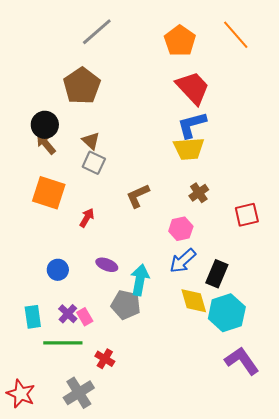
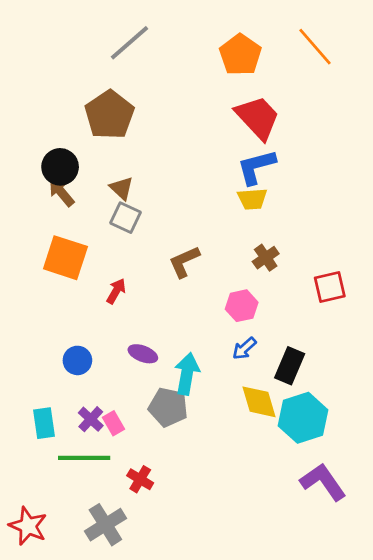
yellow trapezoid: (189, 149) -> (252, 199), size x0.7
blue arrow: (183, 261) -> (244, 348), size x0.7

